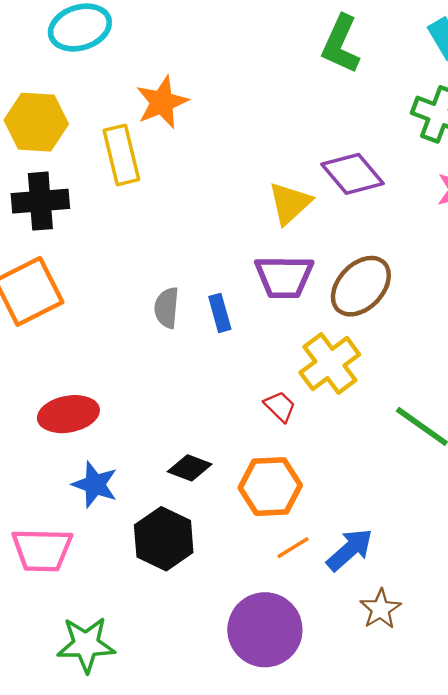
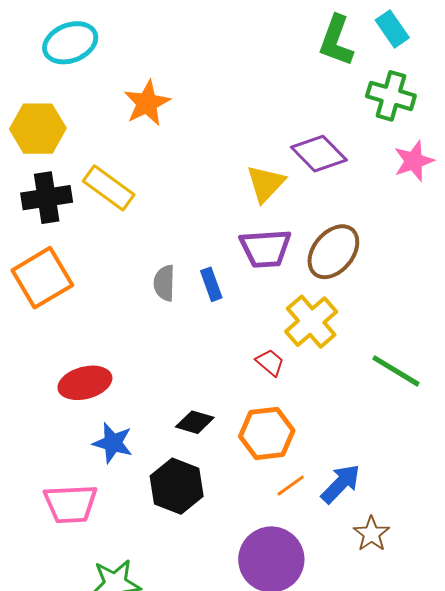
green L-shape: (341, 44) -> (336, 41), moved
yellow rectangle: (121, 155) -> (109, 188), moved, turned -36

